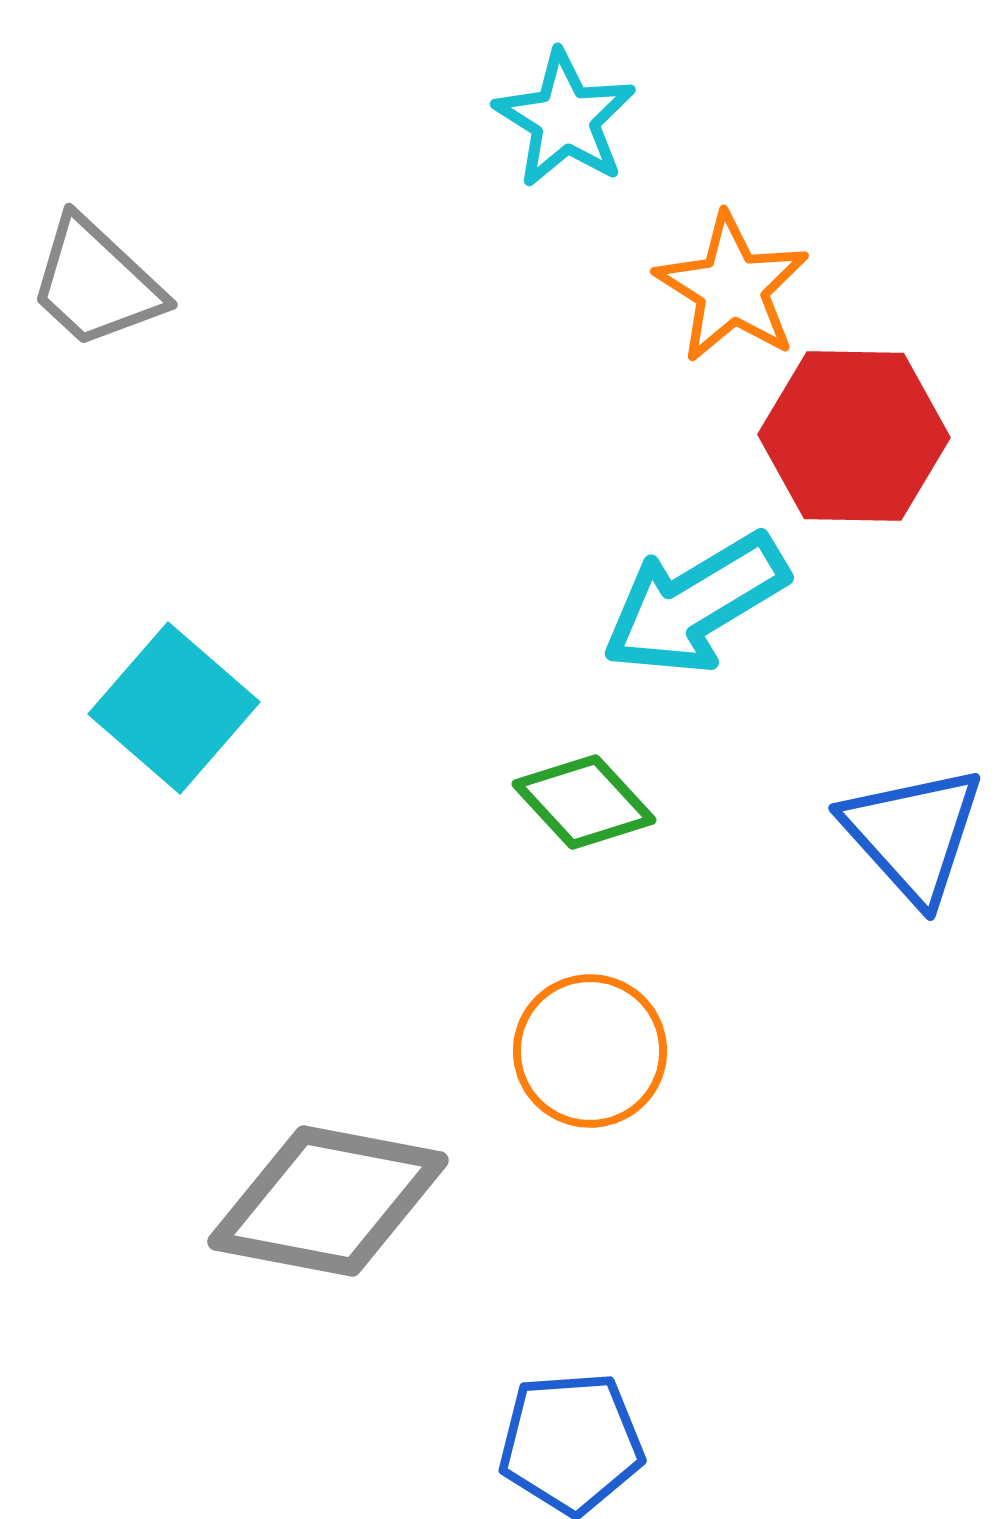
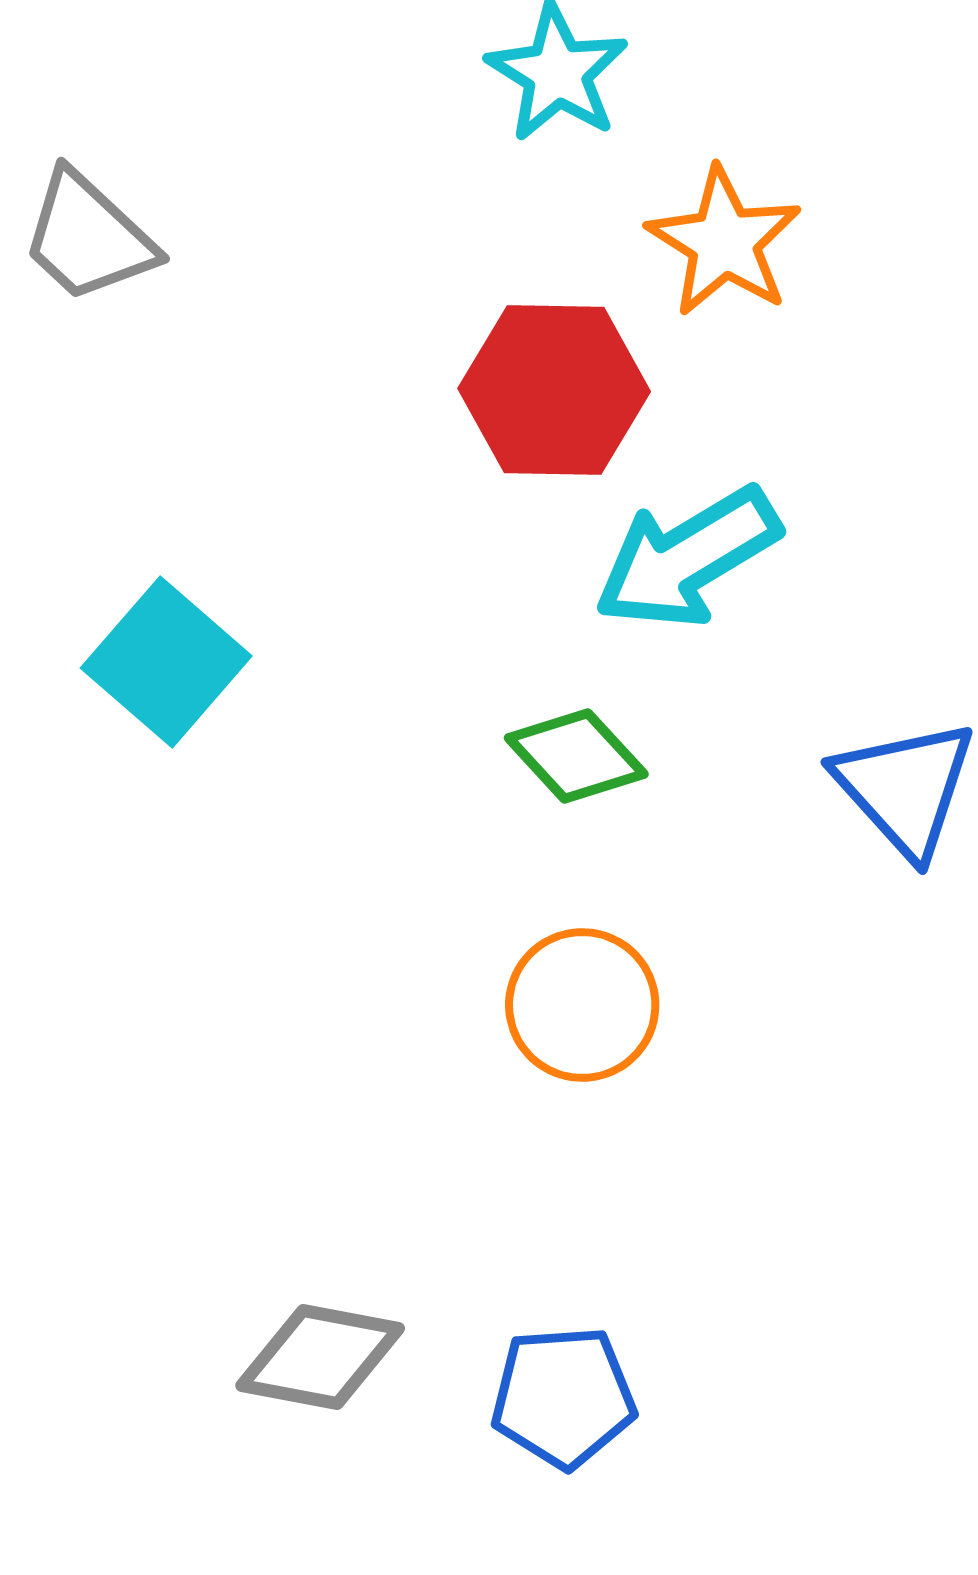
red hexagon: (854, 436) -> (554, 390), moved
gray diamond: (328, 1201) -> (320, 1357), moved, size x0.7

